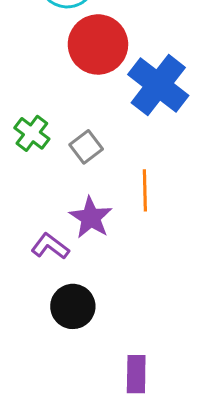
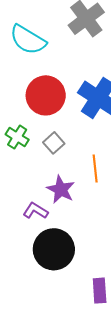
red circle: (98, 44) -> (46, 95), moved
black circle: (73, 306) -> (54, 249), size x1.4

